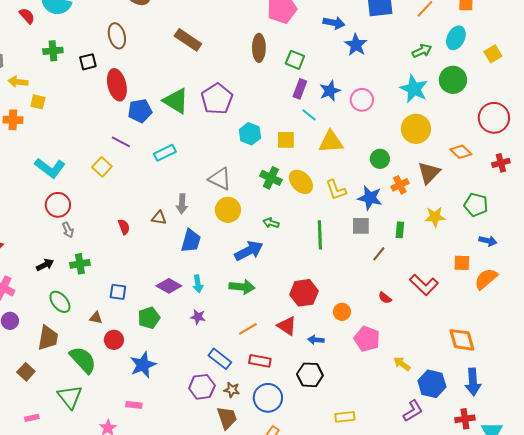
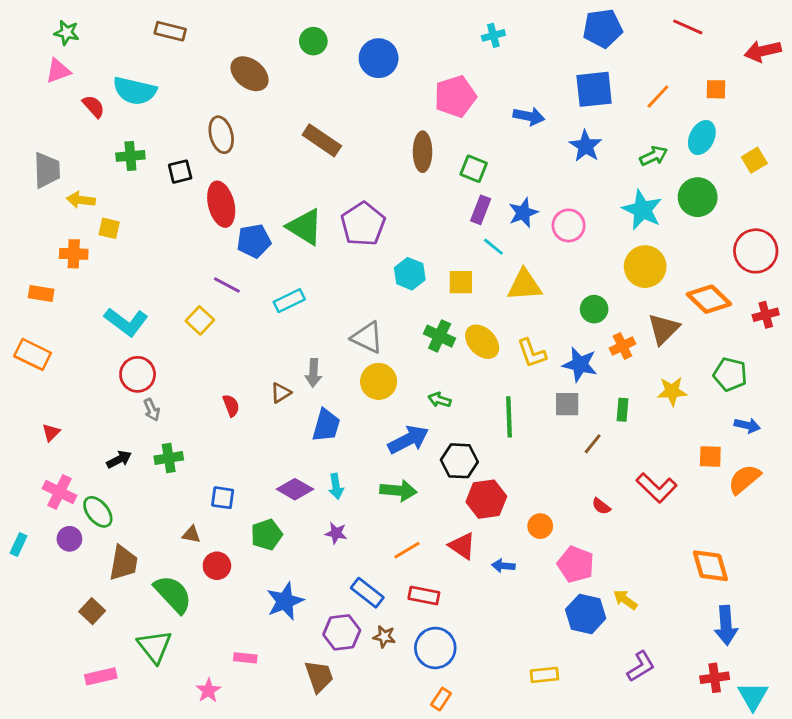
blue star: (356, 45) -> (586, 146), moved
orange diamond: (461, 152) -> (709, 299), size x1.4
brown triangle: (159, 218) -> (281, 393), turned -42
green ellipse: (60, 302) -> (98, 512), moved
blue star: (143, 365) -> (285, 601), moved
black hexagon: (310, 375) -> (459, 461), moved
blue hexagon: (432, 384) -> (586, 614), moved
pink rectangle: (32, 418) -> (101, 676), size x1.5
brown trapezoid: (227, 418) -> (319, 676), moved

